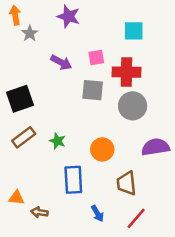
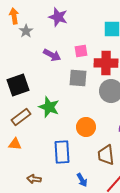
green star: (58, 141) -> (49, 107), moved, size x1.5
orange triangle: (16, 198) -> (15, 144), moved

